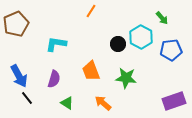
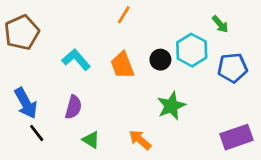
cyan L-shape: (56, 44) -> (76, 60), turned 40
orange trapezoid: (91, 71) -> (122, 65), moved
green star: (126, 78) -> (171, 106), turned -30

